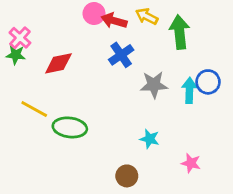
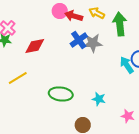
gray star: (154, 85) -> (93, 43), moved
cyan arrow: (189, 90) -> (127, 65), turned -36
yellow line: (34, 109) -> (18, 78), turned -60
green ellipse: (70, 127) -> (61, 94), moved

